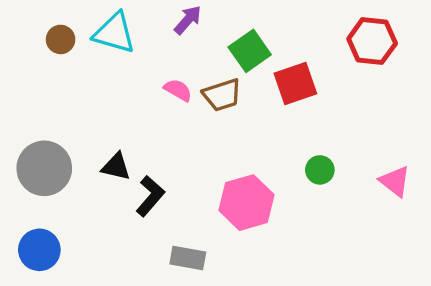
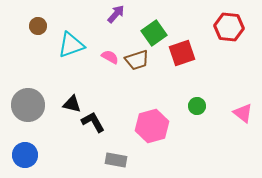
cyan triangle: (114, 33) -> (71, 45), moved, turned -36
black L-shape: (150, 196) -> (93, 122), turned -70

